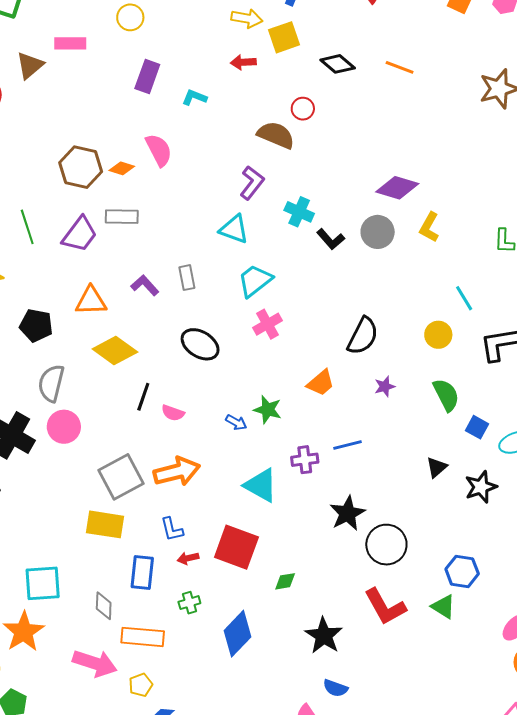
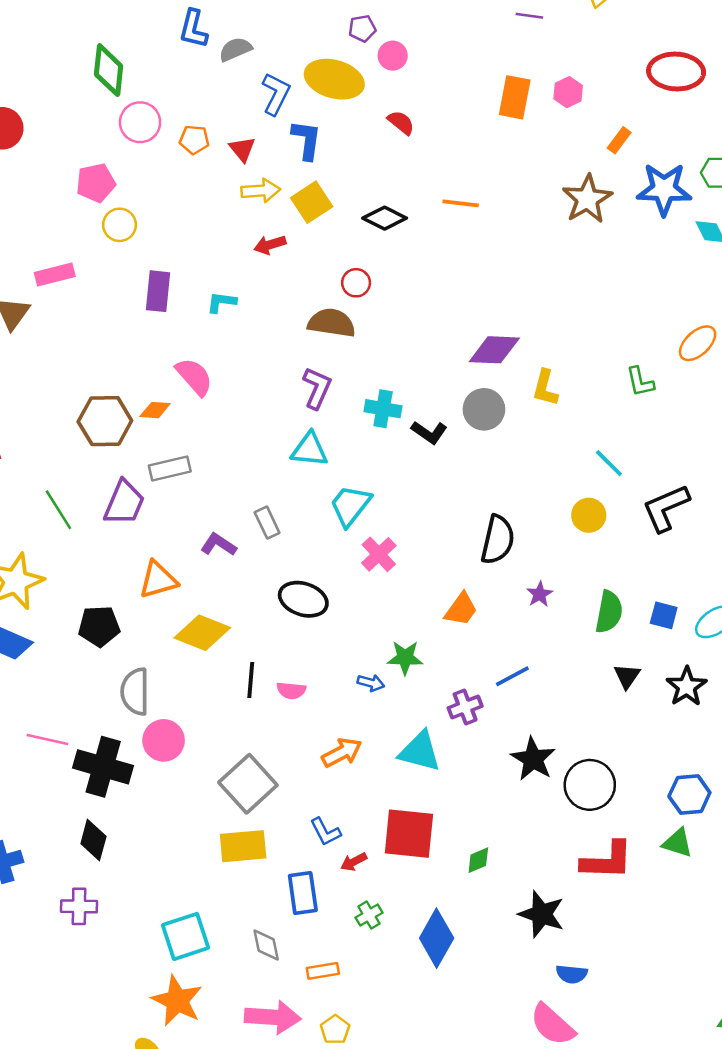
green semicircle: (446, 395) -> (609, 612), moved, turned 52
orange arrow: (177, 472) -> (342, 753), moved, size x0.7
red L-shape: (385, 607) -> (607, 861), turned -45
orange rectangle: (143, 637) -> (323, 971), size x0.6

